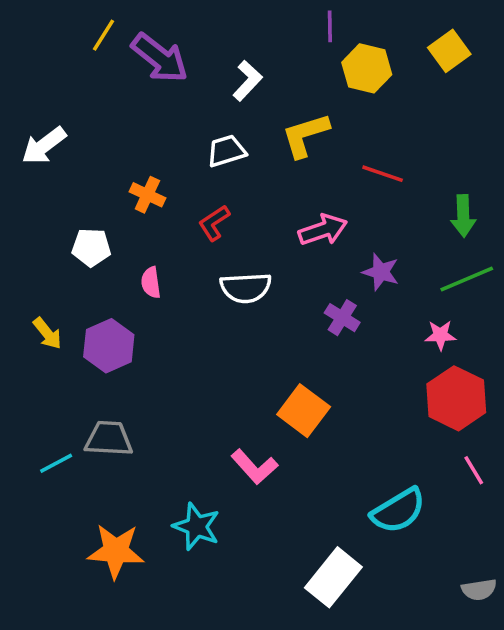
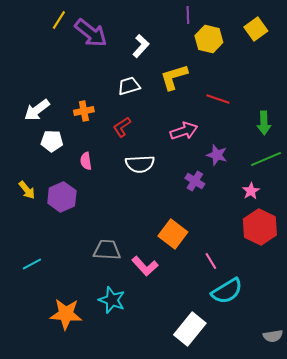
white arrow: (44, 146) -> (37, 110), moved
orange cross: (147, 195) -> (84, 111), turned -36
pink star: (440, 335) -> (251, 191), turned -30
gray trapezoid: (109, 439) -> (107, 250), moved
pink line: (474, 470) -> (211, 261), moved

